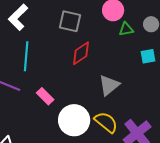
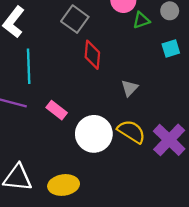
gray square: (70, 21) -> (75, 19), turned 30
red diamond: (81, 53) -> (92, 55), turned -45
gray triangle: (109, 85) -> (130, 88), size x0.7

